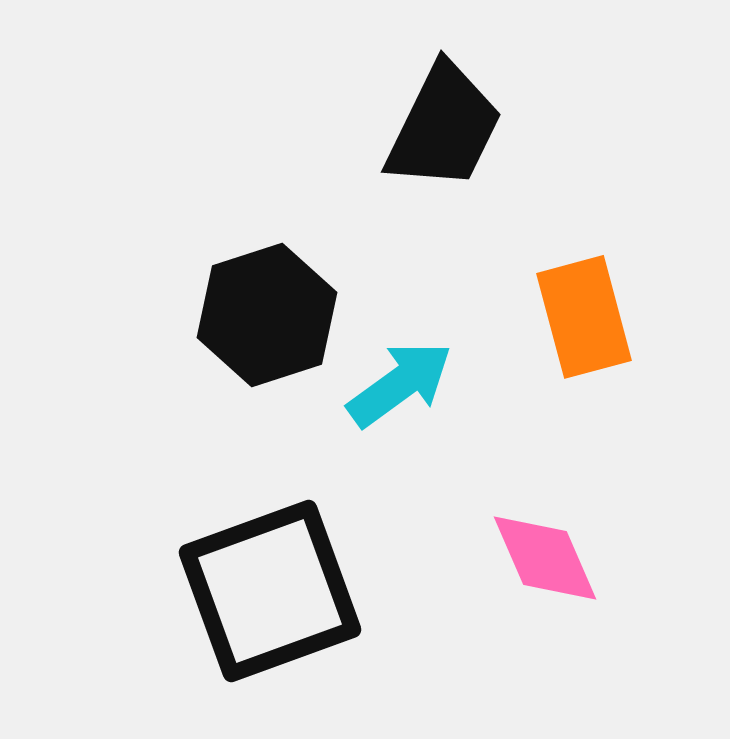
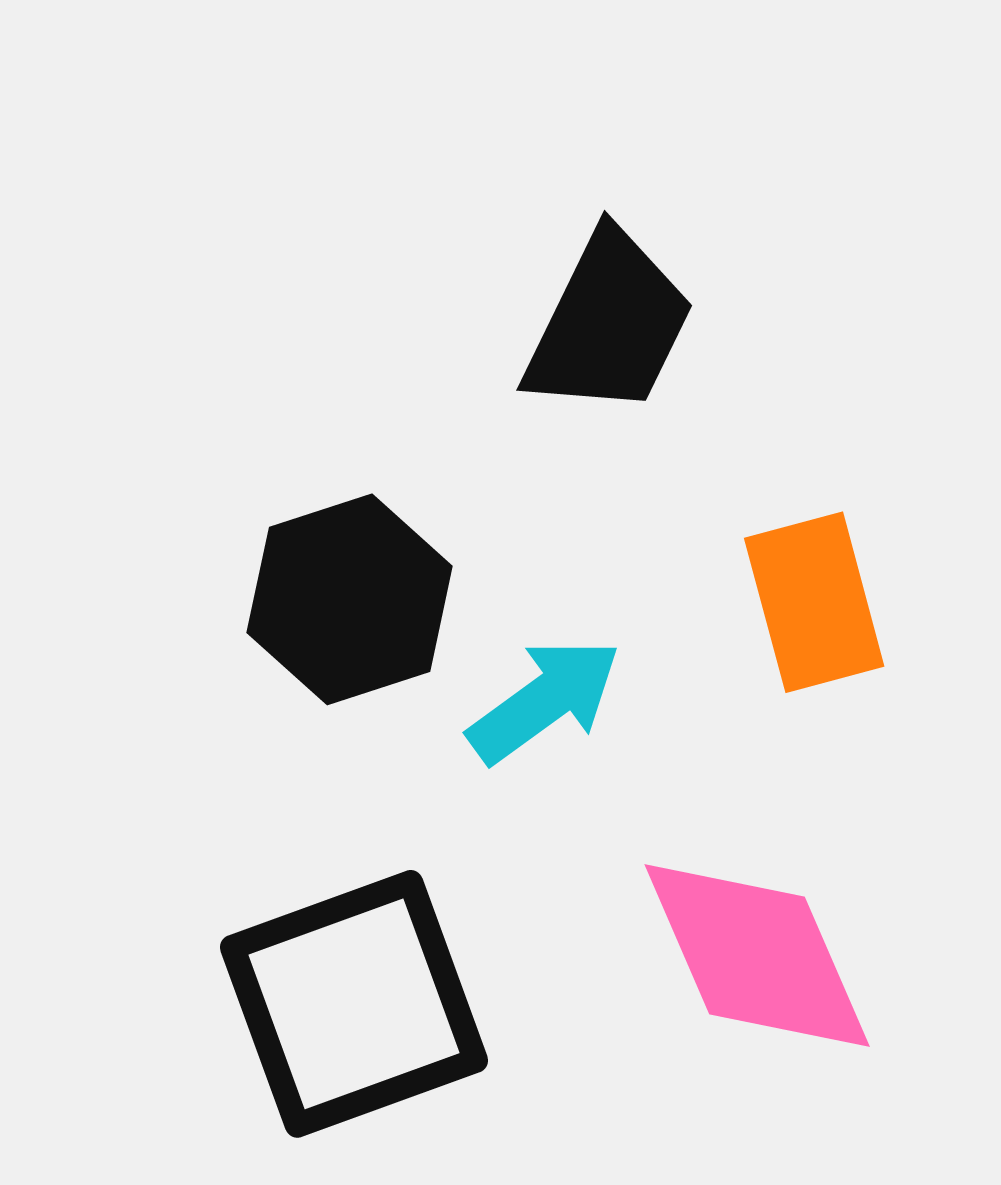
pink diamond: (545, 558) -> (757, 956), size x1.5

